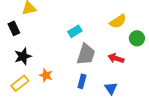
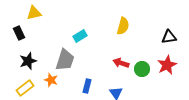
yellow semicircle: (118, 21) -> (123, 26), turned -42
green circle: (137, 38) -> (142, 69), moved
gray trapezoid: (86, 54) -> (65, 60), moved

